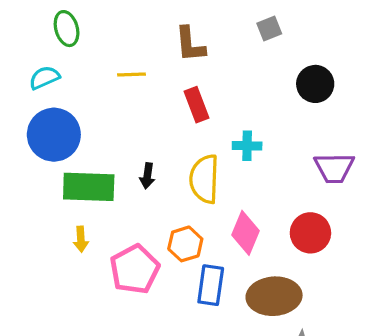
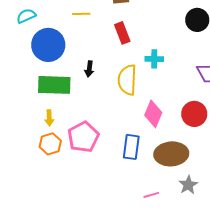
blue circle: (54, 135) -> (48, 45), moved
black arrow: (147, 176) -> (89, 69), moved
orange hexagon: (185, 244) -> (50, 144), moved

